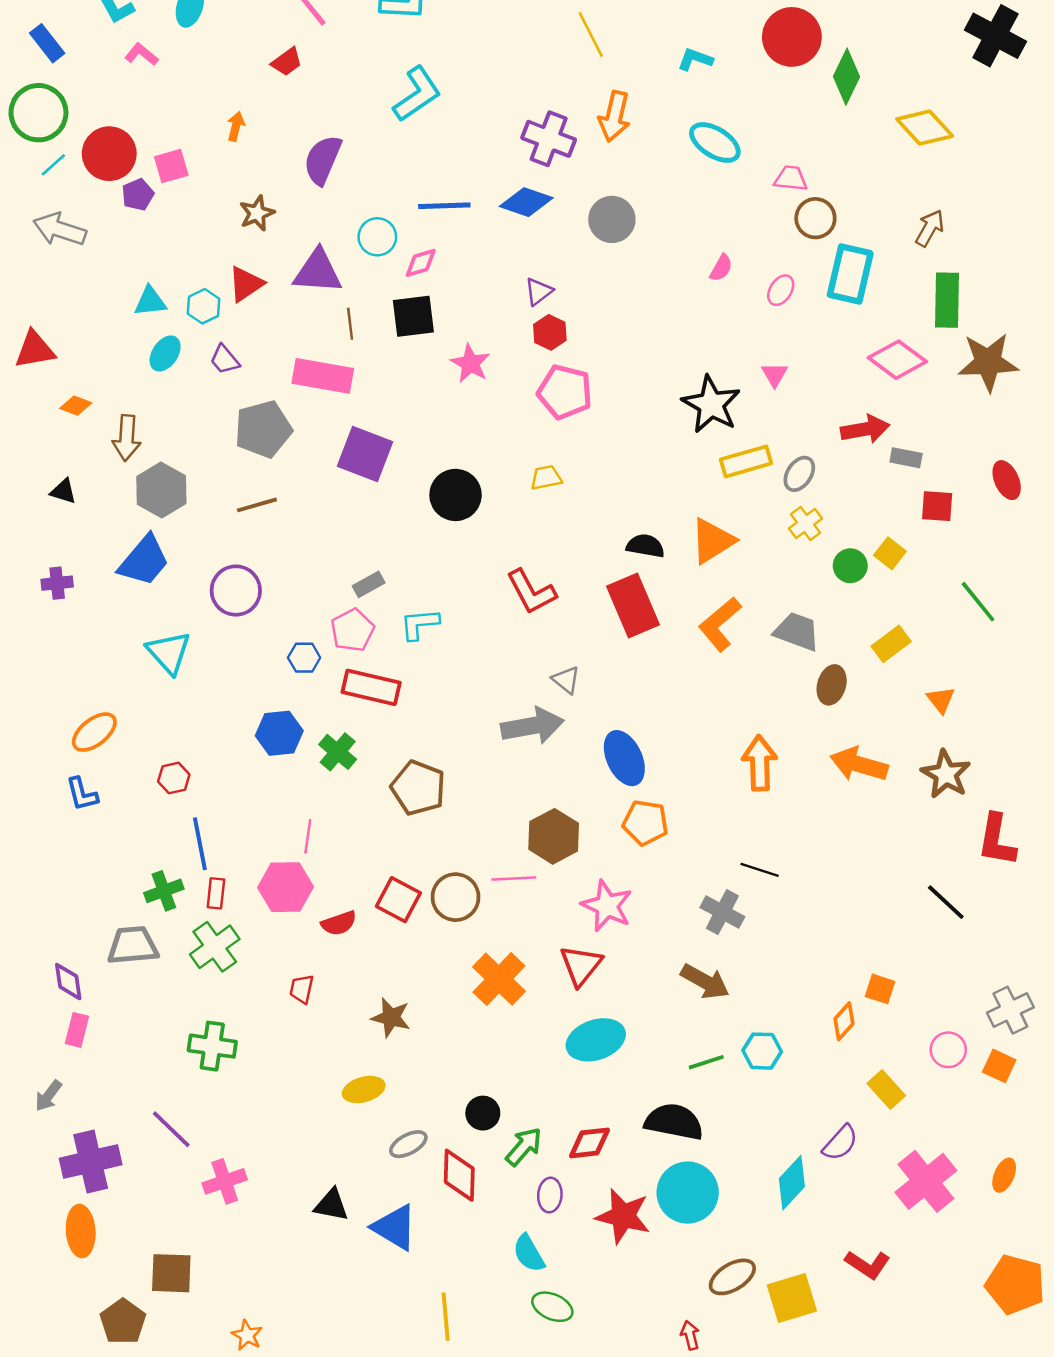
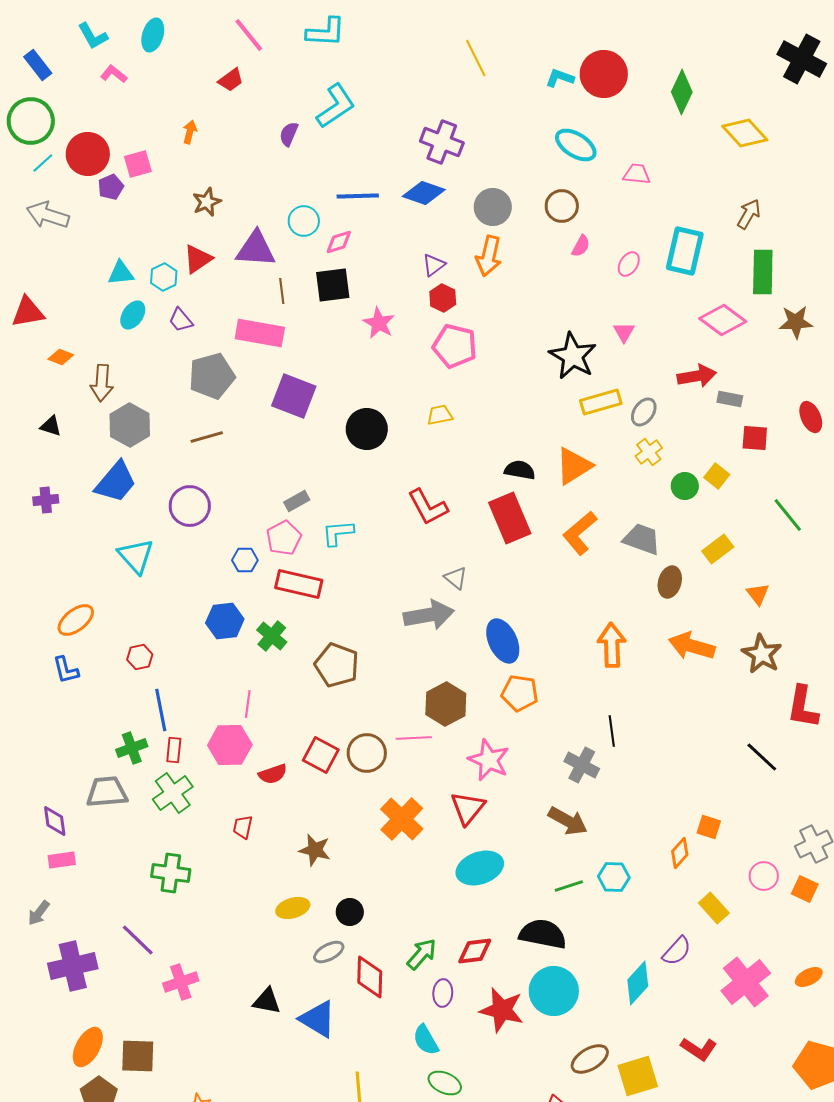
red circle: (792, 37) -> (604, 74), moved
orange arrow: (614, 116) -> (489, 256), moved
purple semicircle: (323, 160) -> (289, 134), moved, size x0.6
brown circle: (815, 218) -> (562, 206), moved
brown star: (988, 362) -> (796, 322), size x0.7
black line: (760, 870) -> (612, 731), turned 64
pink rectangle: (77, 1030) -> (62, 860), turned 68
black circle: (483, 1113) -> (350, 912), moved
orange ellipse: (1004, 1175) -> (809, 977), turned 40
orange ellipse: (81, 1231) -> (88, 1047), moved, turned 33

